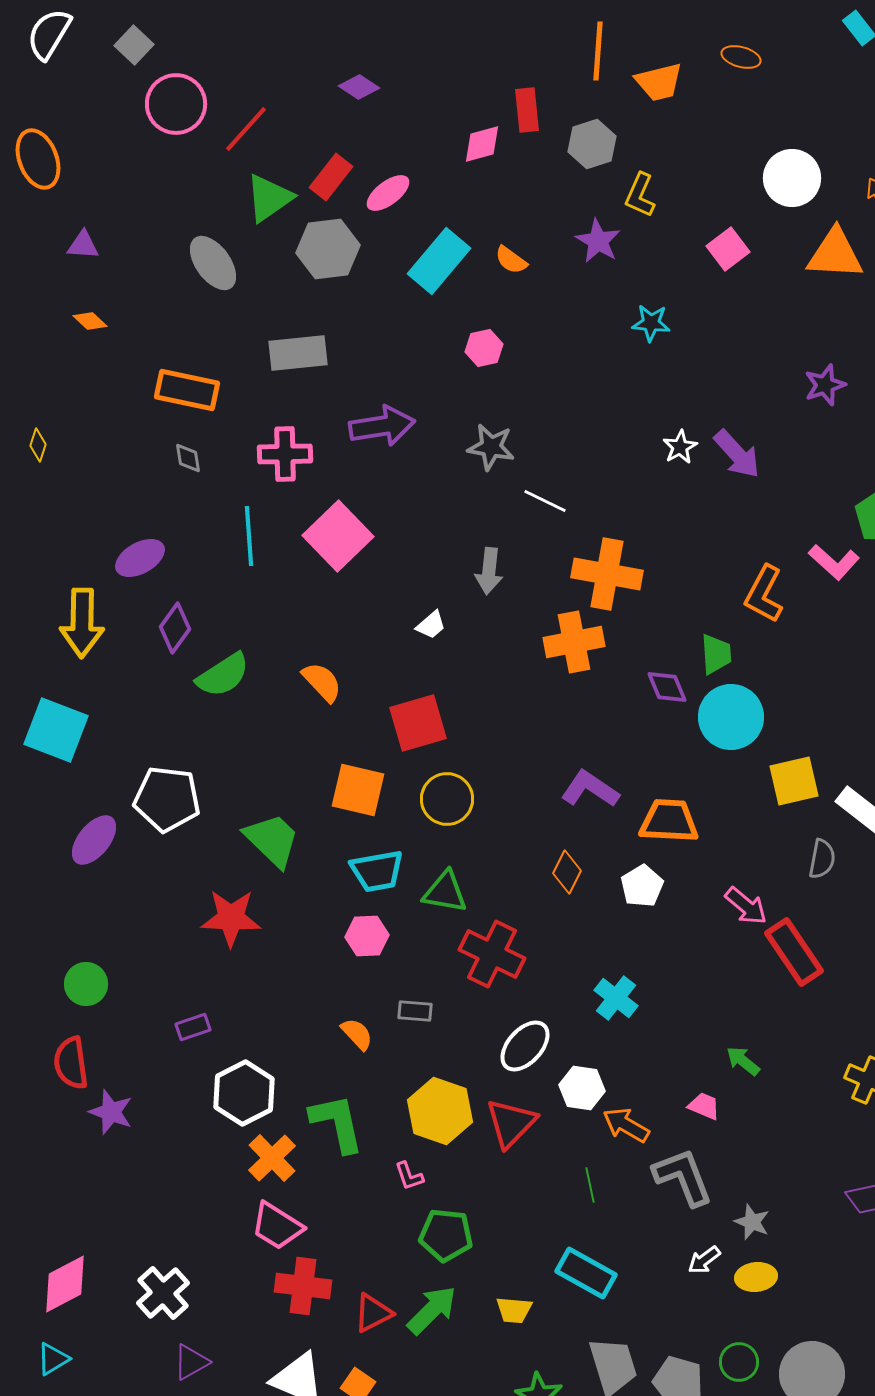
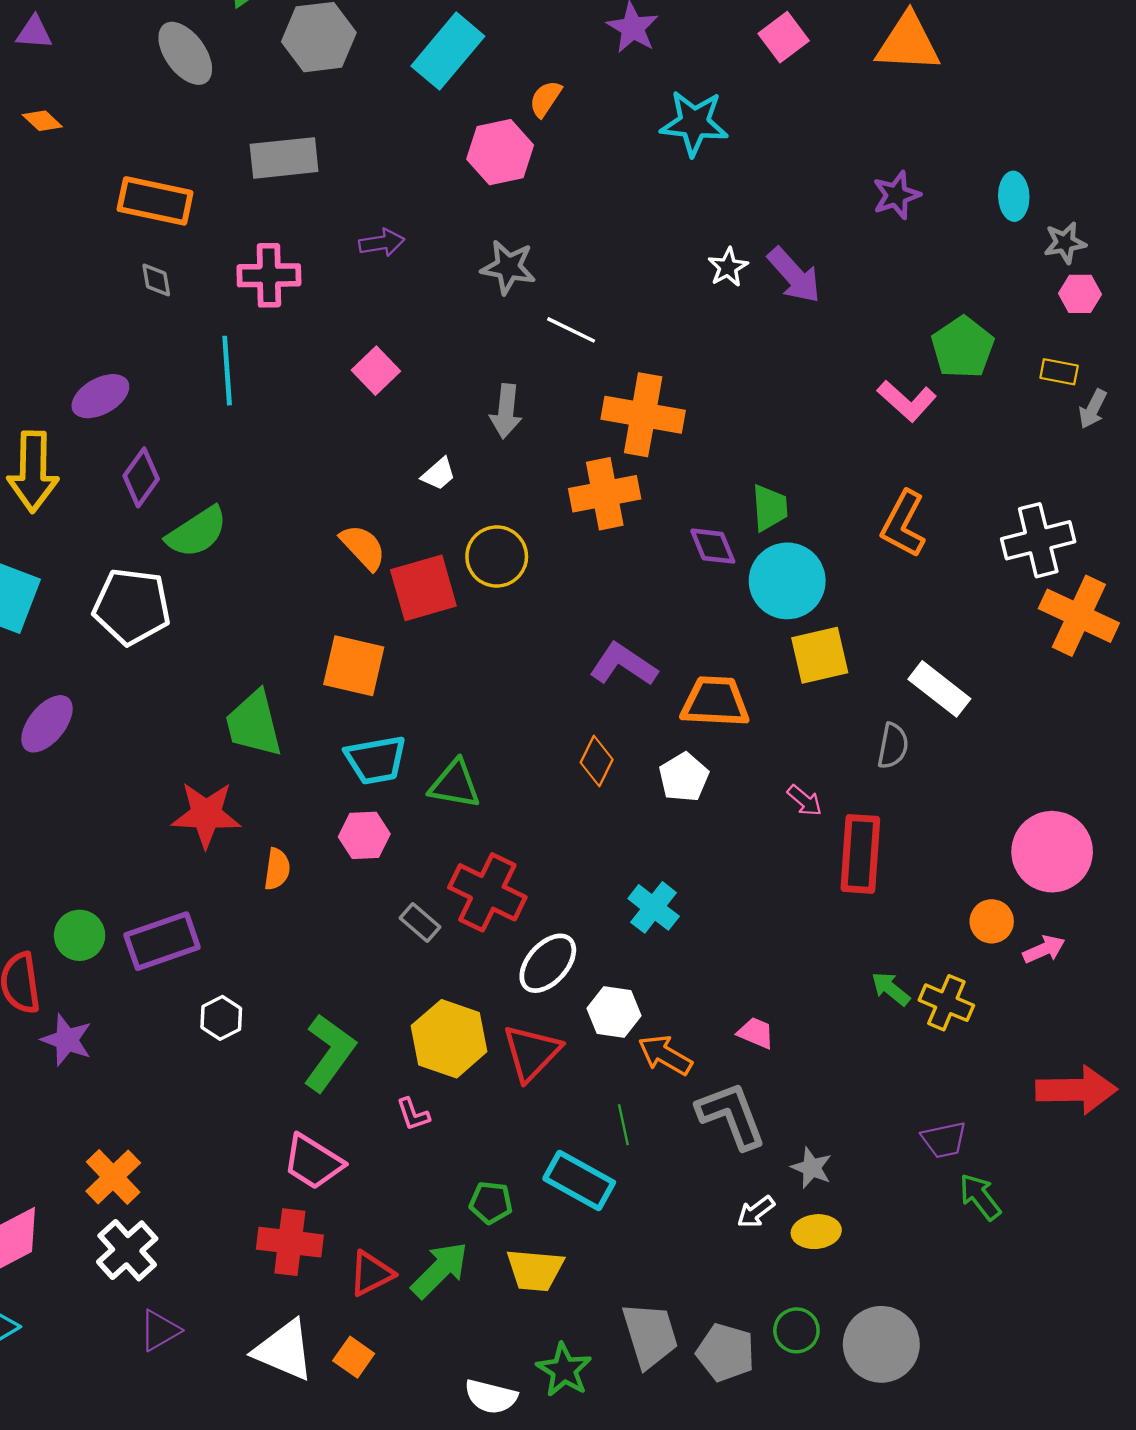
orange semicircle: (511, 260) -> (545, 99), moved, turned 88
cyan star: (651, 323) -> (694, 123), size x1.5
pink hexagon: (484, 348) -> (500, 152), size x1.5
purple arrow: (382, 426) -> (382, 243), size x0.6
pink square: (338, 536) -> (376, 371), moved, size x0.6
orange L-shape: (764, 594) -> (903, 524), moved
orange semicircle: (322, 682) -> (363, 547), moved
yellow square: (794, 781) -> (820, 655), moved
white pentagon: (167, 799) -> (132, 606), moved
yellow circle: (447, 799) -> (497, 556), moved
green trapezoid: (272, 840) -> (254, 724), turned -148
pink arrow: (746, 906) -> (805, 801), size x0.7
red rectangle: (794, 952) -> (860, 854), turned 38
red cross: (492, 954) -> (487, 892), moved
green circle: (86, 984) -> (80, 935), moved
gray rectangle: (415, 1011) -> (420, 923), turned 36
purple rectangle: (193, 1027) -> (162, 941), size x1.8
orange semicircle: (357, 1034) -> (277, 869), moved, turned 51
green arrow: (743, 1061) -> (891, 989), moved
white hexagon: (244, 1093) -> (221, 1018), size x0.6
green L-shape: (337, 1123) -> (329, 1053), turned 48
orange cross: (272, 1158) -> (113, 1177), moved
pink trapezoid: (277, 1226) -> (313, 1162), moved
green pentagon: (446, 1235) -> (491, 1203), moved, size x0.7
cyan rectangle: (586, 1273) -> (579, 1180), moved
yellow trapezoid: (514, 1310) -> (535, 1270), size x1.4

